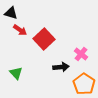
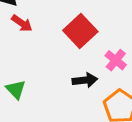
red square: (44, 39) -> (80, 31), moved

